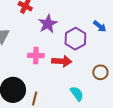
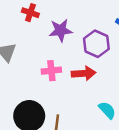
purple star: (48, 24) -> (61, 30), turned 30

